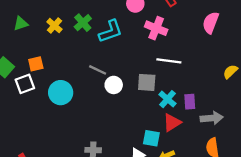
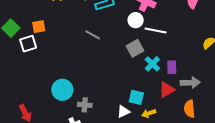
gray square: (147, 82) -> (135, 48), turned -36
white circle: (114, 85) -> (136, 20), moved
cyan circle: (61, 93) -> (62, 90), moved
red triangle: (172, 123) -> (167, 90), moved

